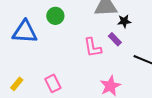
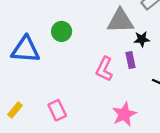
purple rectangle: (115, 39) -> (131, 60), turned 32
pink L-shape: (93, 47) -> (104, 69), turned 35

